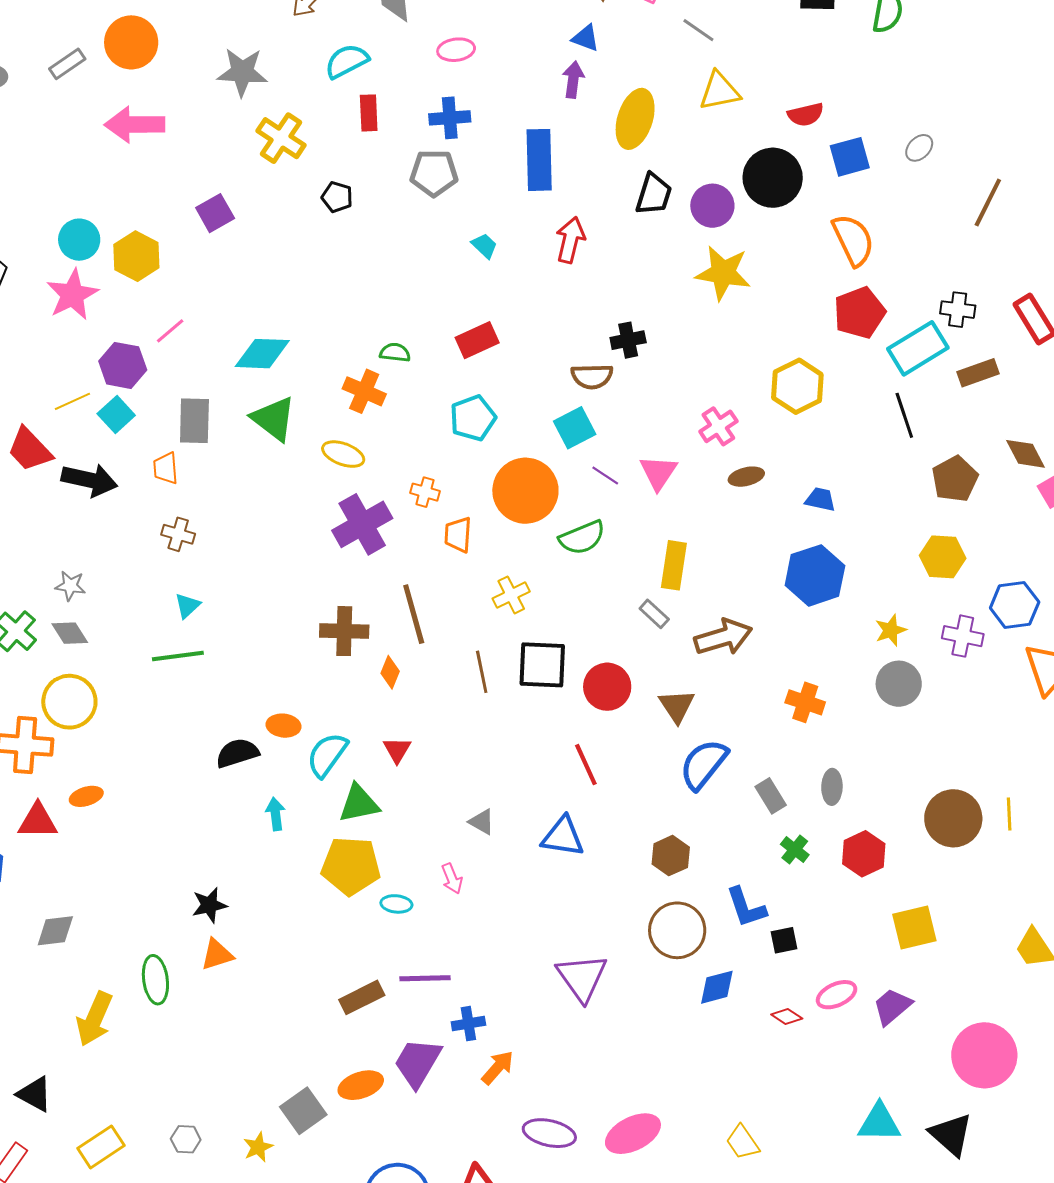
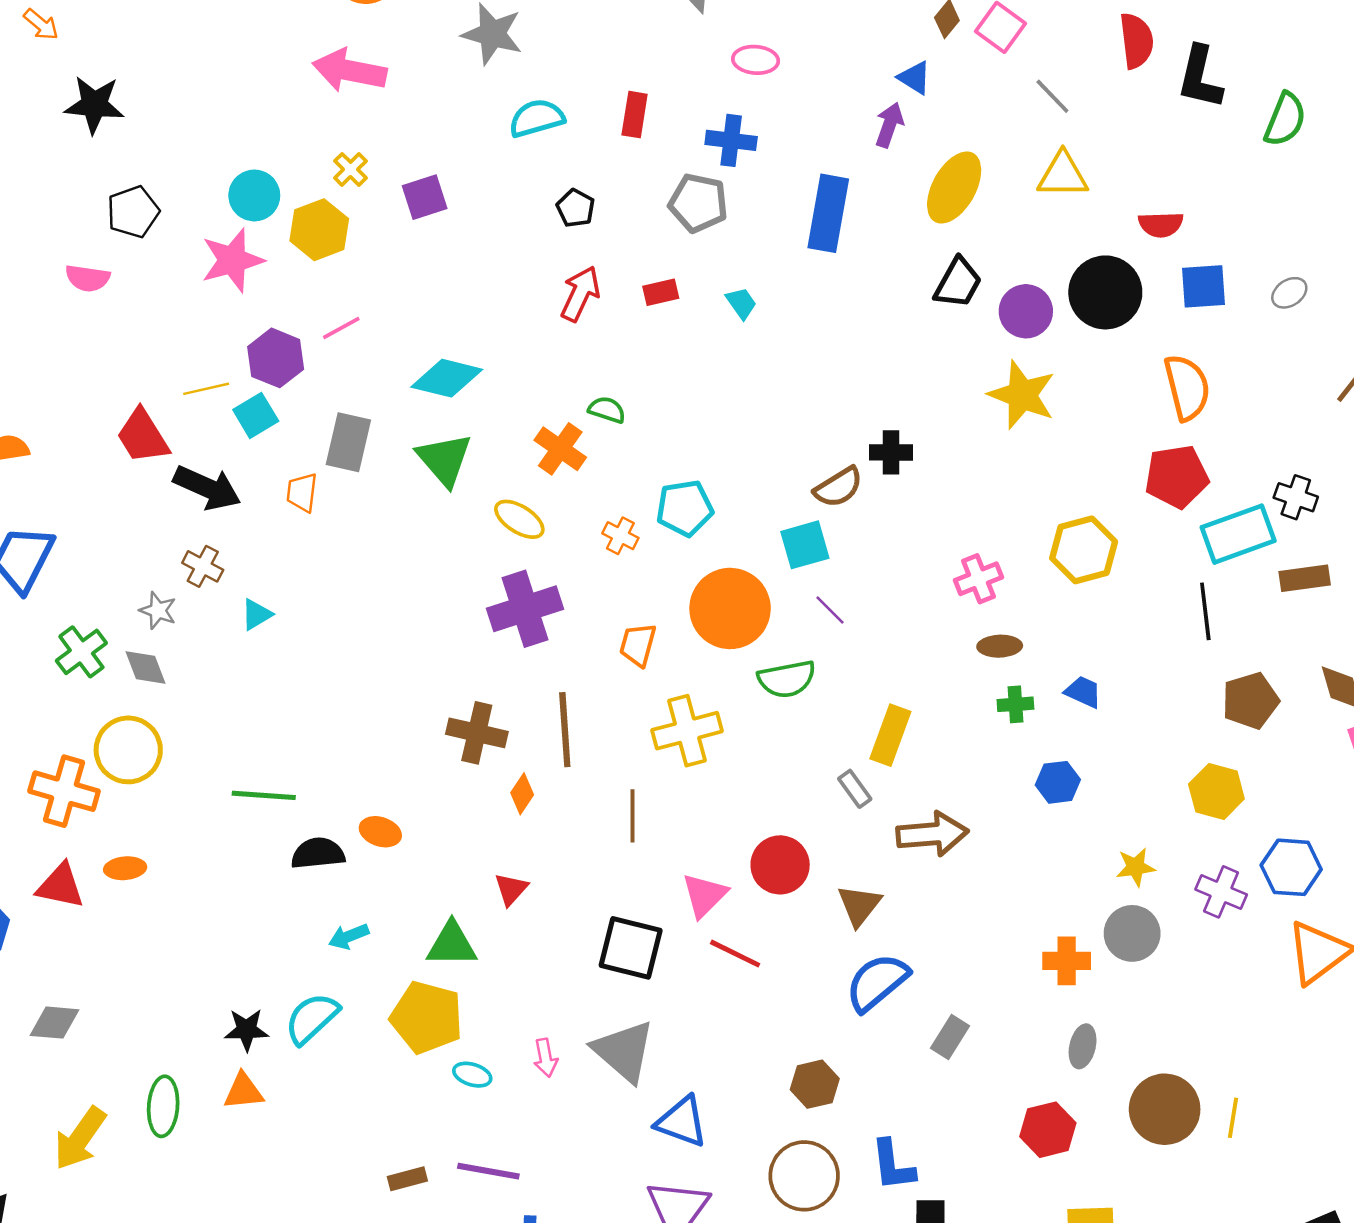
cyan semicircle: (347, 61) -> (537, 118), moved
yellow cross: (281, 138) -> (350, 169), moved, size x0.6
red arrow: (570, 240) -> (580, 294), moved
red rectangle: (477, 340) -> (661, 292), moved, size x0.7
brown semicircle: (592, 376) -> (838, 487), turned -42
pink triangle: (658, 473) -> (704, 895), moved
orange cross: (425, 492) -> (620, 536), moved
brown cross: (178, 534) -> (203, 566), moved
blue hexagon: (815, 575) -> (1058, 782), size x0.6
yellow cross: (511, 595) -> (687, 731), size x1.5
cyan triangle: (187, 606) -> (256, 614), moved
green line: (178, 656) -> (264, 795), moved
black square: (542, 665) -> (631, 948), moved
orange cross: (805, 702) -> (1067, 961), moved, turned -30
cyan semicircle: (327, 755) -> (312, 1018), moved
red line: (586, 765) -> (735, 954), turned -51
gray ellipse: (832, 787) -> (1083, 1046), moved
gray rectangle: (771, 796) -> (950, 1037), turned 52
cyan arrow: (275, 814) -> (349, 936), turned -116
gray triangle: (482, 822) -> (624, 1051), moved, size x2.0
blue triangle: (563, 837) -> (682, 1122), moved
green cross: (795, 849) -> (1015, 704), moved, turned 36
brown rectangle: (362, 997) -> (407, 1179), size x0.7

